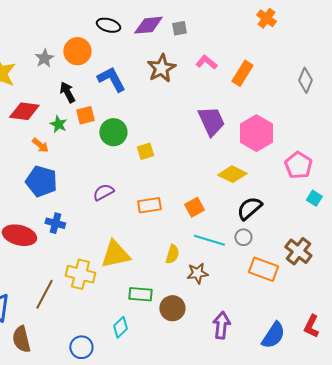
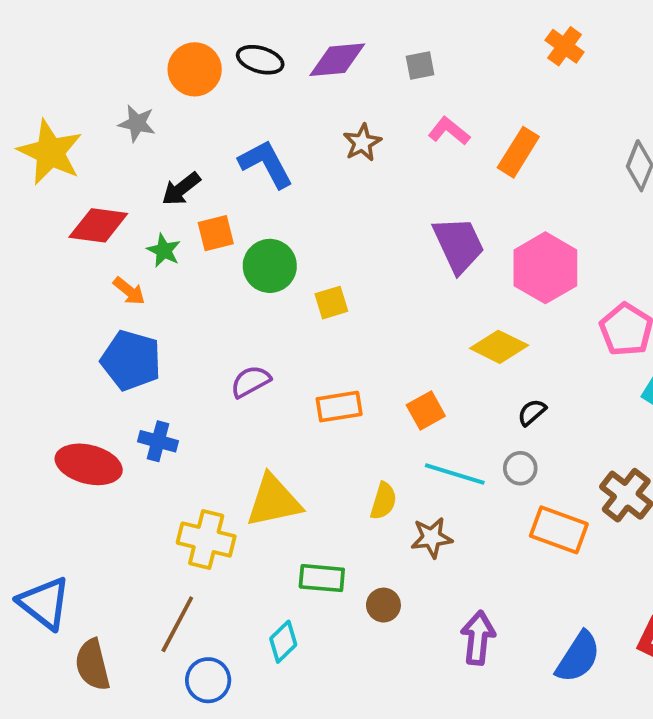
gray square: (179, 28) -> (420, 66), moved
orange circle: (77, 51) -> (195, 69), moved
gray star: (44, 58) -> (137, 123), turned -30
brown star: (161, 68) -> (362, 143), size x0.7
black arrow: (67, 92) -> (181, 189), turned -100
black semicircle: (249, 208) -> (532, 412), size x0.6
brown line: (44, 294) -> (177, 624), moved
brown circle: (172, 308) -> (383, 605), size x0.7

